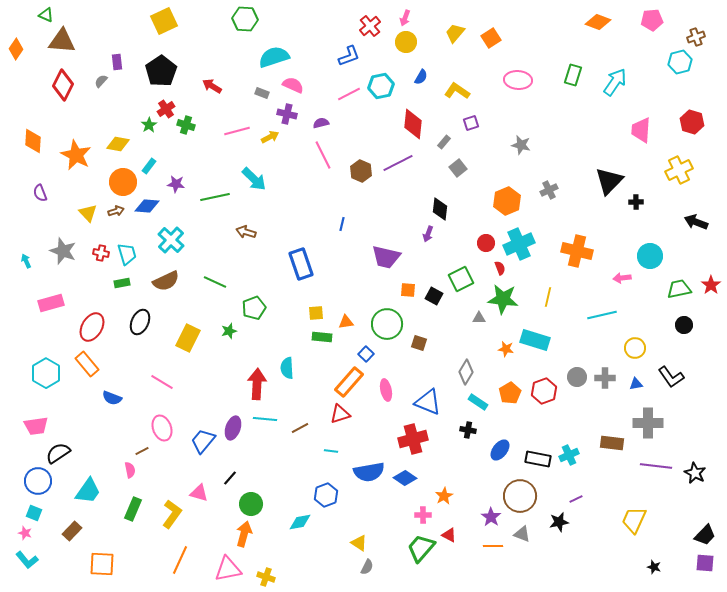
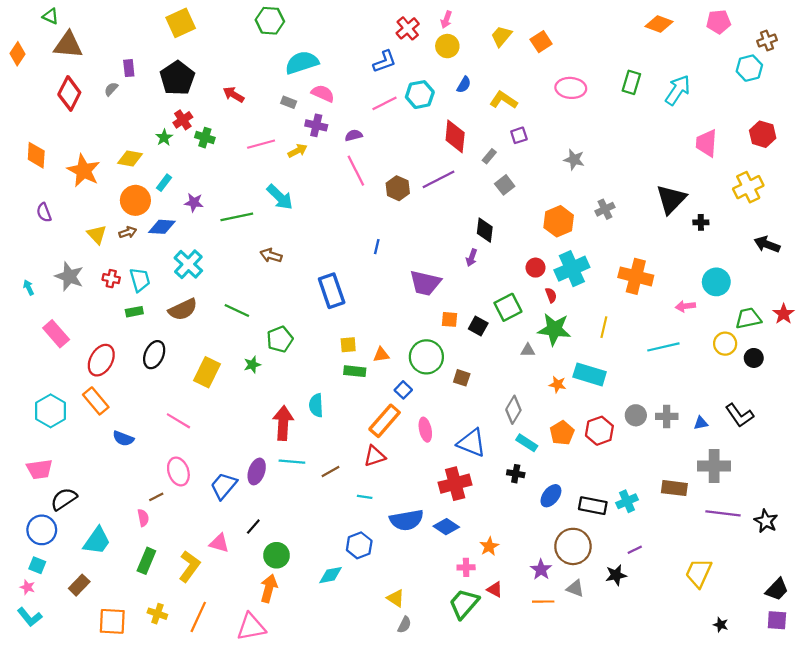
pink rectangle: (51, 303) -> (56, 334), turned 65
yellow circle: (635, 348) -> (725, 344), moved
yellow cross: (266, 577) -> (157, 614), moved

